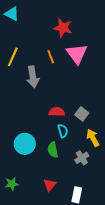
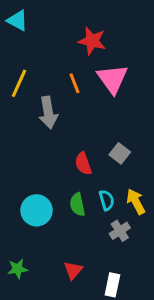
red semicircle: (57, 112) -> (83, 164), turned -112
gray square: (82, 114) -> (120, 153), moved
cyan semicircle: (63, 131) -> (107, 200), moved
green semicircle: (53, 150) -> (77, 205), moved

